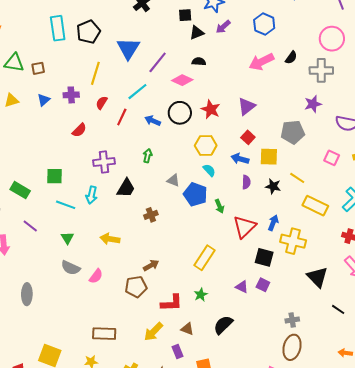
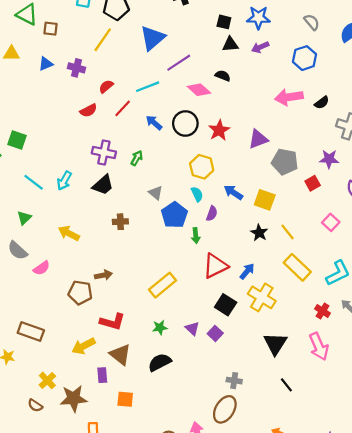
yellow line: (95, 73) -> (103, 40), moved
red semicircle: (79, 130) -> (88, 110), moved
gray pentagon: (293, 132) -> (285, 162), moved
red square: (248, 137) -> (313, 183), moved
purple cross: (104, 162) -> (104, 152), moved
green square: (54, 176) -> (17, 140), moved
purple semicircle: (246, 182) -> (212, 214), moved
green star: (201, 295) -> (160, 327), moved
brown triangle: (187, 329) -> (120, 355), size x1.5

